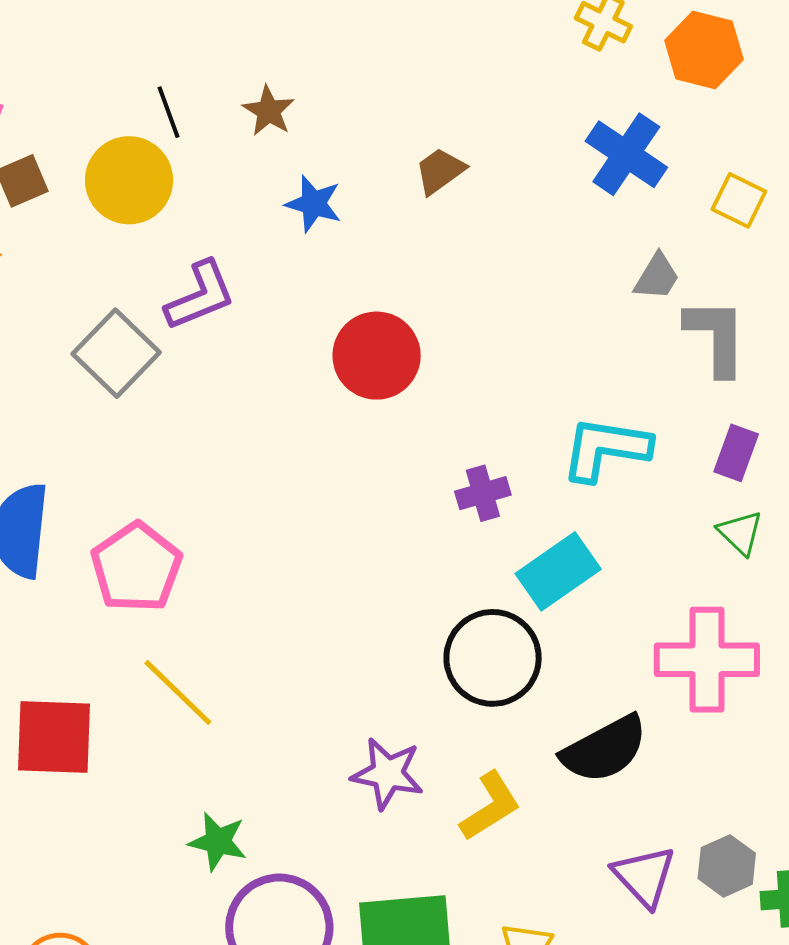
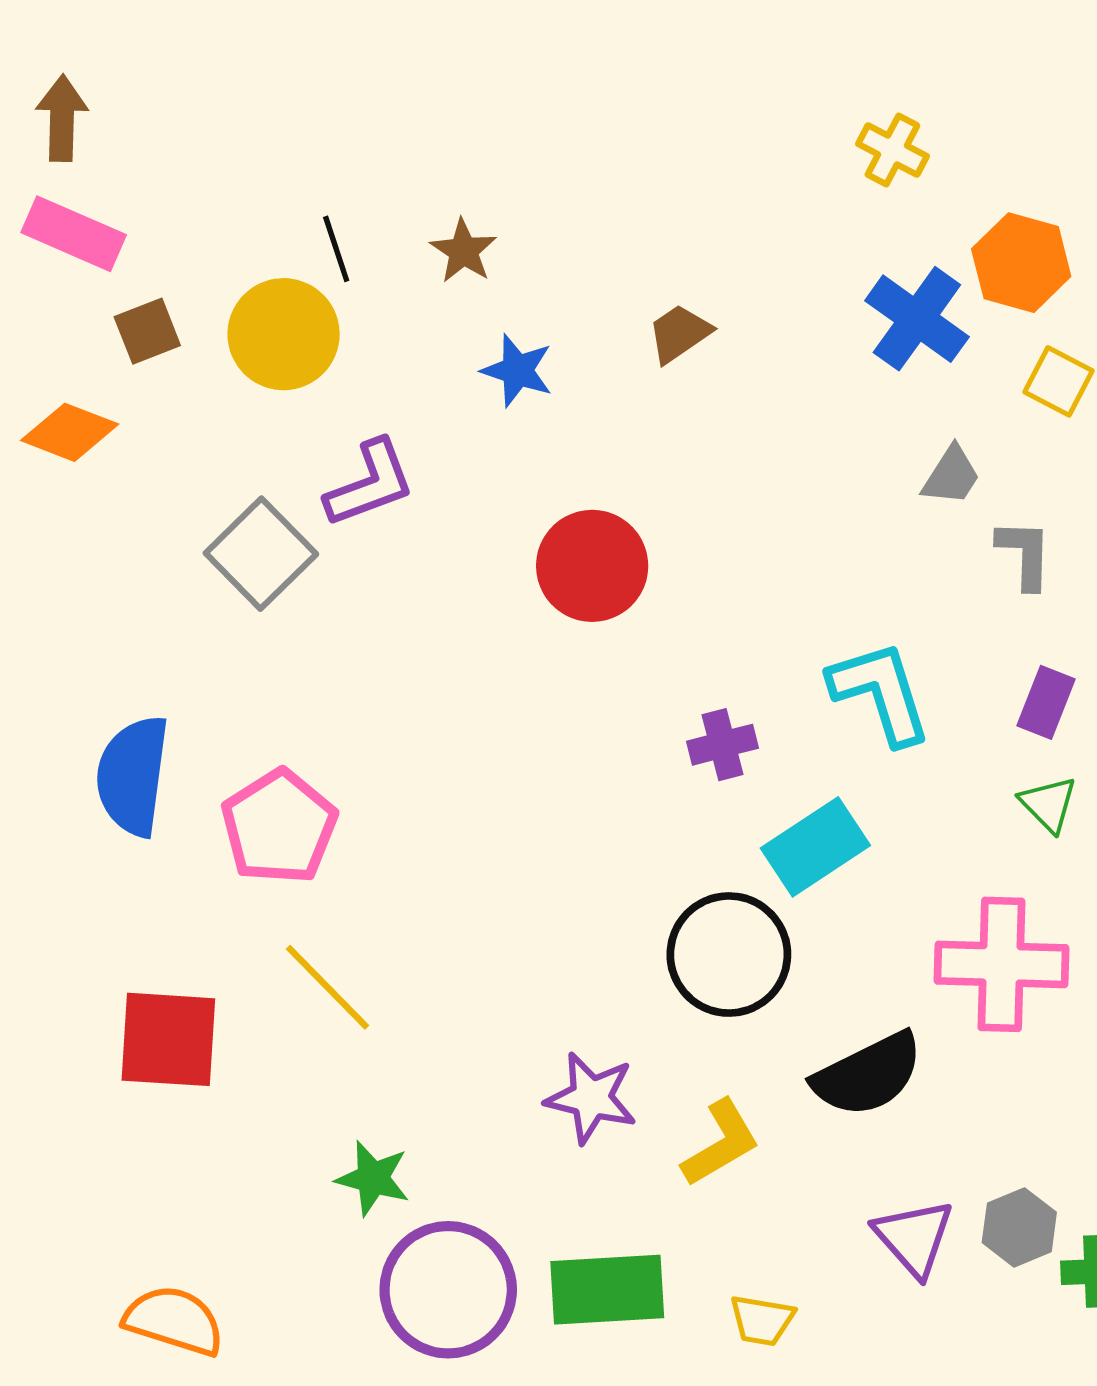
orange hexagon: (704, 50) -> (1021, 263), moved
gray L-shape: (716, 337) -> (1025, 554), size x0.7
cyan L-shape: (606, 449) -> (880, 692), turned 62

